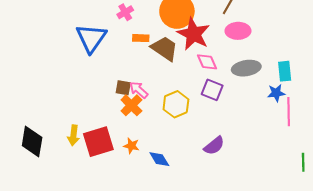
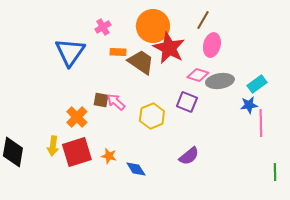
pink ellipse: (238, 31) -> (212, 45), turned -75
pink diamond: (207, 62) -> (198, 75), moved, turned -50
cyan rectangle: (285, 71) -> (257, 84), turned 60
orange cross: (131, 105) -> (77, 117), moved

